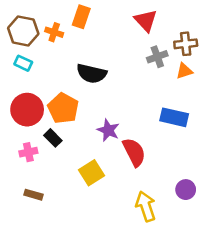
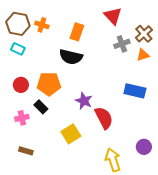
orange rectangle: (81, 17) -> (77, 32), moved
brown cross: (186, 44) -> (144, 34), turned -36
orange pentagon: (63, 108) -> (49, 84), turned -30
red circle: (27, 110) -> (21, 85), size x0.6

